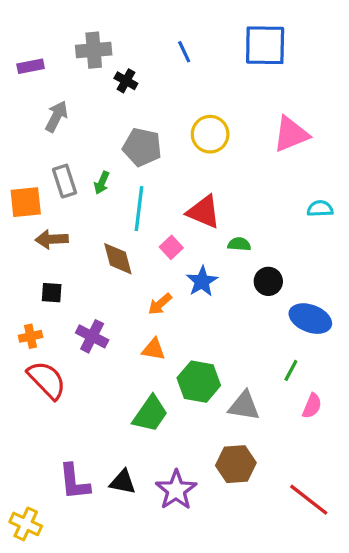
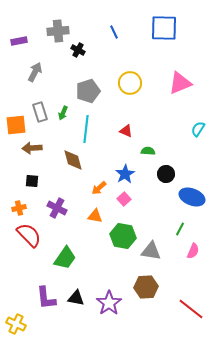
gray pentagon: (142, 147) -> (88, 91), turned -30
cyan semicircle: (320, 209) -> (198, 129), turned -56
red triangle: (204, 212) -> (126, 131), size x0.6
pink square: (171, 247) -> (124, 199), moved
green trapezoid: (150, 414) -> (65, 258), moved

